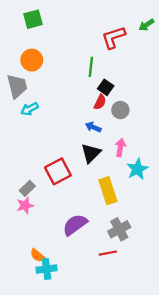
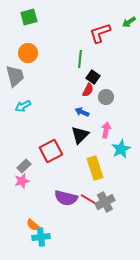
cyan arrow: (30, 109) -> (23, 106), moved
purple semicircle: (75, 225) -> (66, 198), turned -130
red line: (108, 253) -> (88, 199), moved, turned 42

